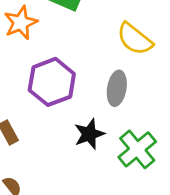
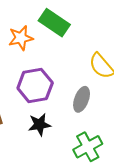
black star: (89, 134) -> (39, 125), moved

